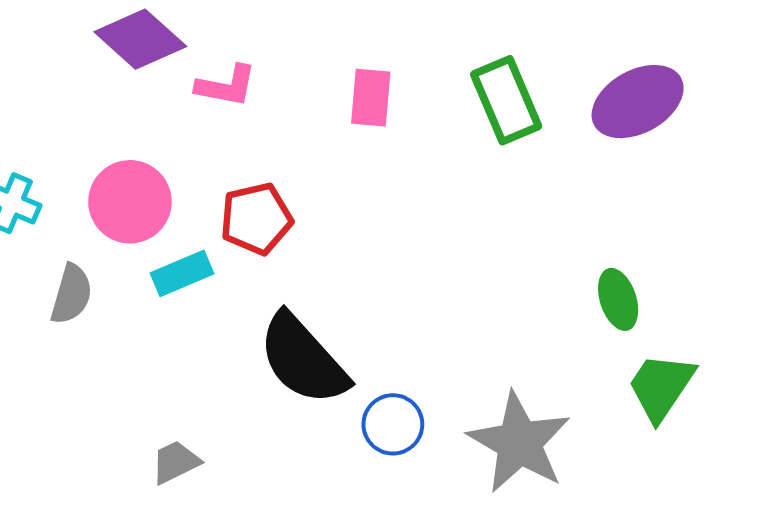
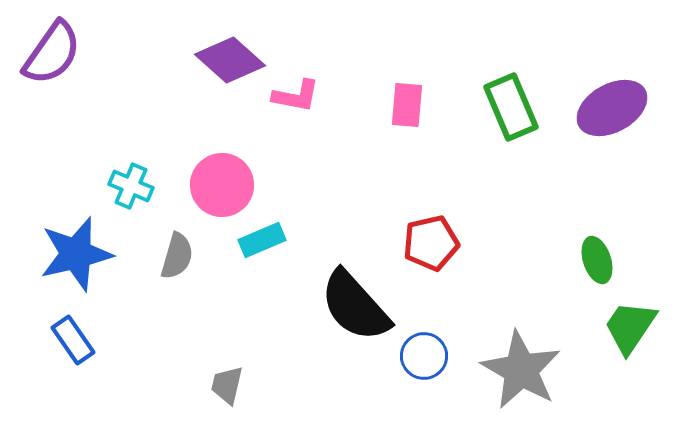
red pentagon: (256, 219) -> (431, 243), moved
gray trapezoid: (176, 462) -> (227, 385), moved, turned -51

